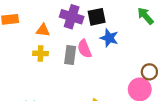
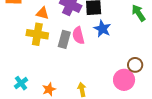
yellow cross: (41, 53) -> (37, 34), size x1.5

